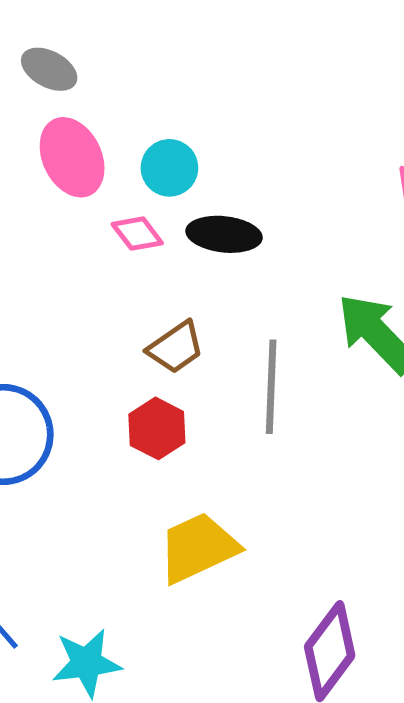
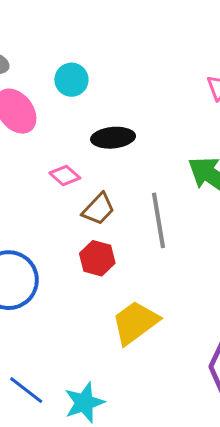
cyan circle: (169, 168) -> (71, 80), moved
pink diamond: (137, 234) -> (65, 175), moved

